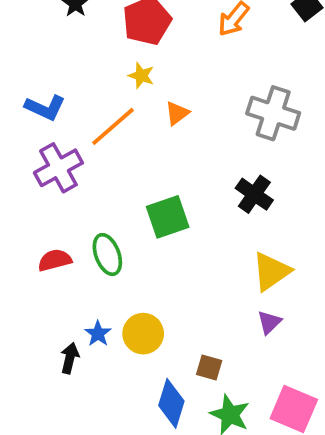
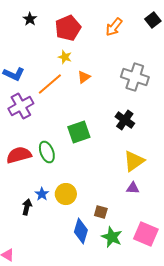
red semicircle: (55, 260) -> (19, 155), size x1.4
purple triangle: (269, 322) -> (133, 188), turned 48

